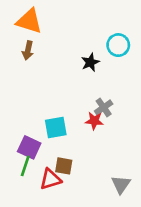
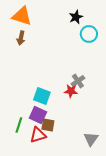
black star: (90, 62) -> (76, 17), moved
cyan square: (56, 127) -> (42, 96), turned 30
purple square: (29, 147) -> (38, 115), moved

